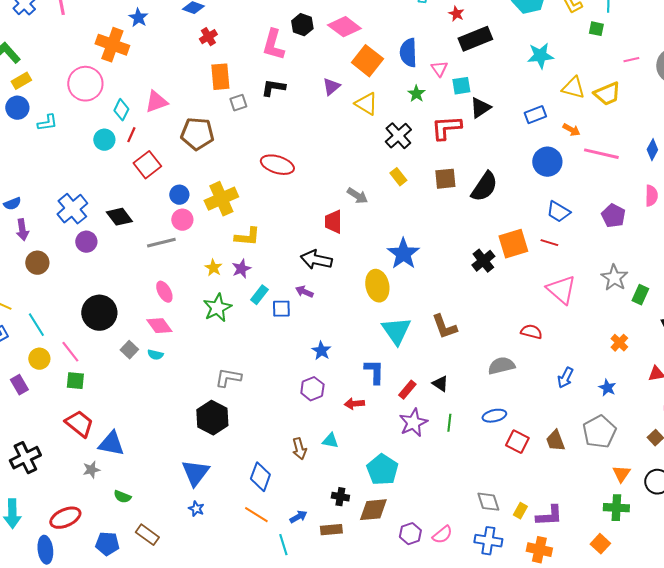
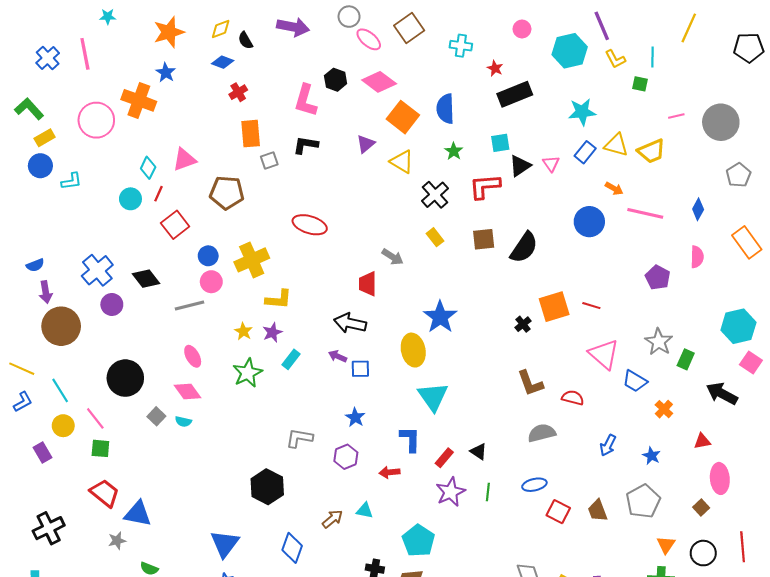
pink triangle: (439, 69) -> (551, 164), moved
pink circle: (85, 84) -> (96, 120), moved
blue rectangle: (535, 115) -> (585, 152), moved, turned -30
blue trapezoid: (558, 212) -> (635, 381), moved
black cross: (483, 261) -> (523, 324), size x0.7
brown circle: (37, 263) -> (61, 326), size x1.6
blue square: (281, 309) -> (360, 369), moved
brown L-shape: (444, 327) -> (530, 383), moved
gray L-shape: (228, 378) -> (299, 438), moved
black hexagon: (212, 418) -> (267, 487), moved
brown arrow: (299, 449) -> (332, 519), turned -115

